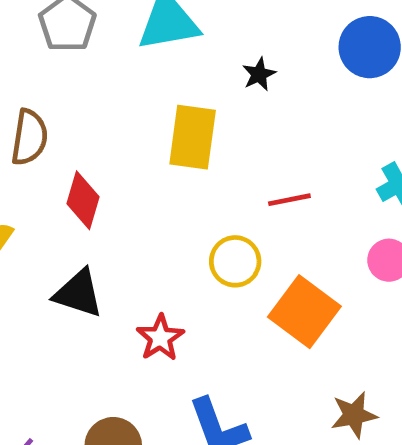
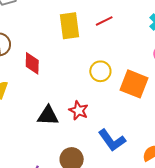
red line: (289, 200) -> (104, 21), moved
black triangle: (78, 293) -> (48, 116), moved

